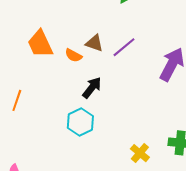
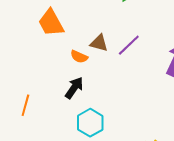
orange trapezoid: (40, 44) -> (51, 23), moved
black arrow: (92, 88) -> (74, 88), moved

